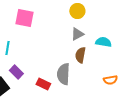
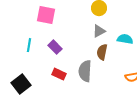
purple rectangle: (16, 72) -> (55, 47), moved
red rectangle: (43, 84) -> (59, 74), moved

